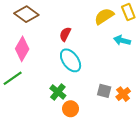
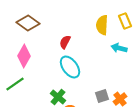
yellow semicircle: (104, 16) -> (102, 25), turned -54
gray square: (104, 91) -> (102, 96), turned -32

